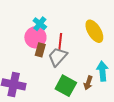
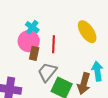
gray trapezoid: (58, 57) -> (47, 72), moved
brown arrow: (88, 83) -> (84, 84), size x1.5

